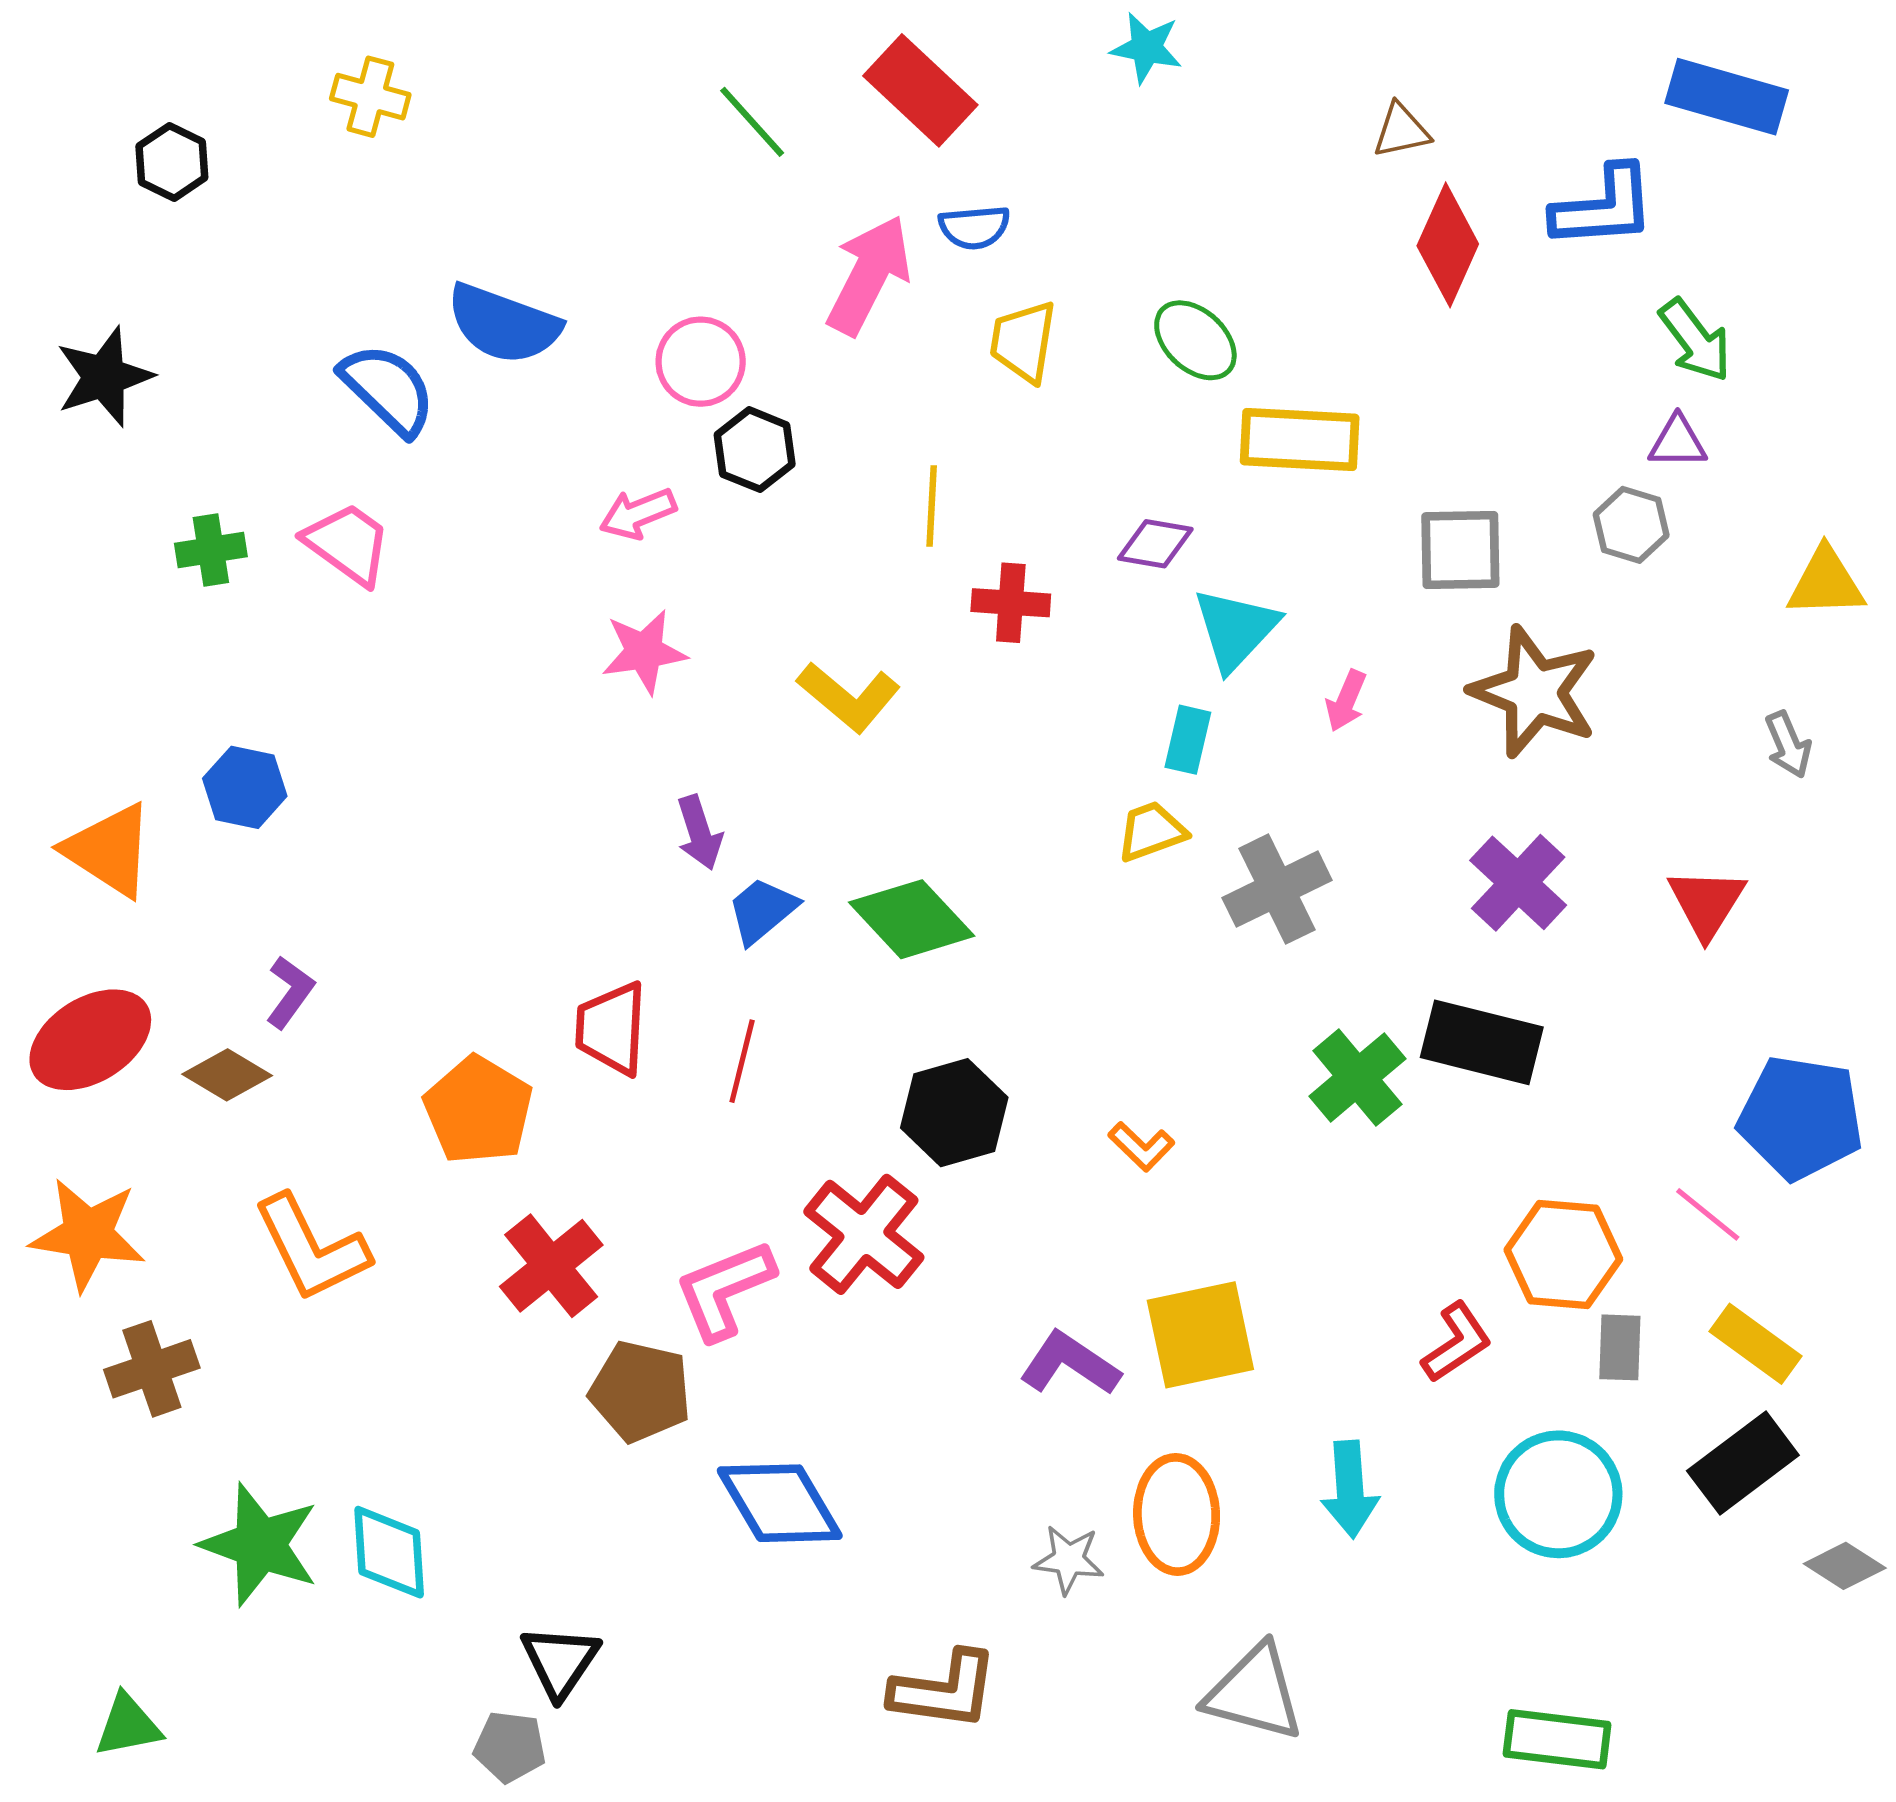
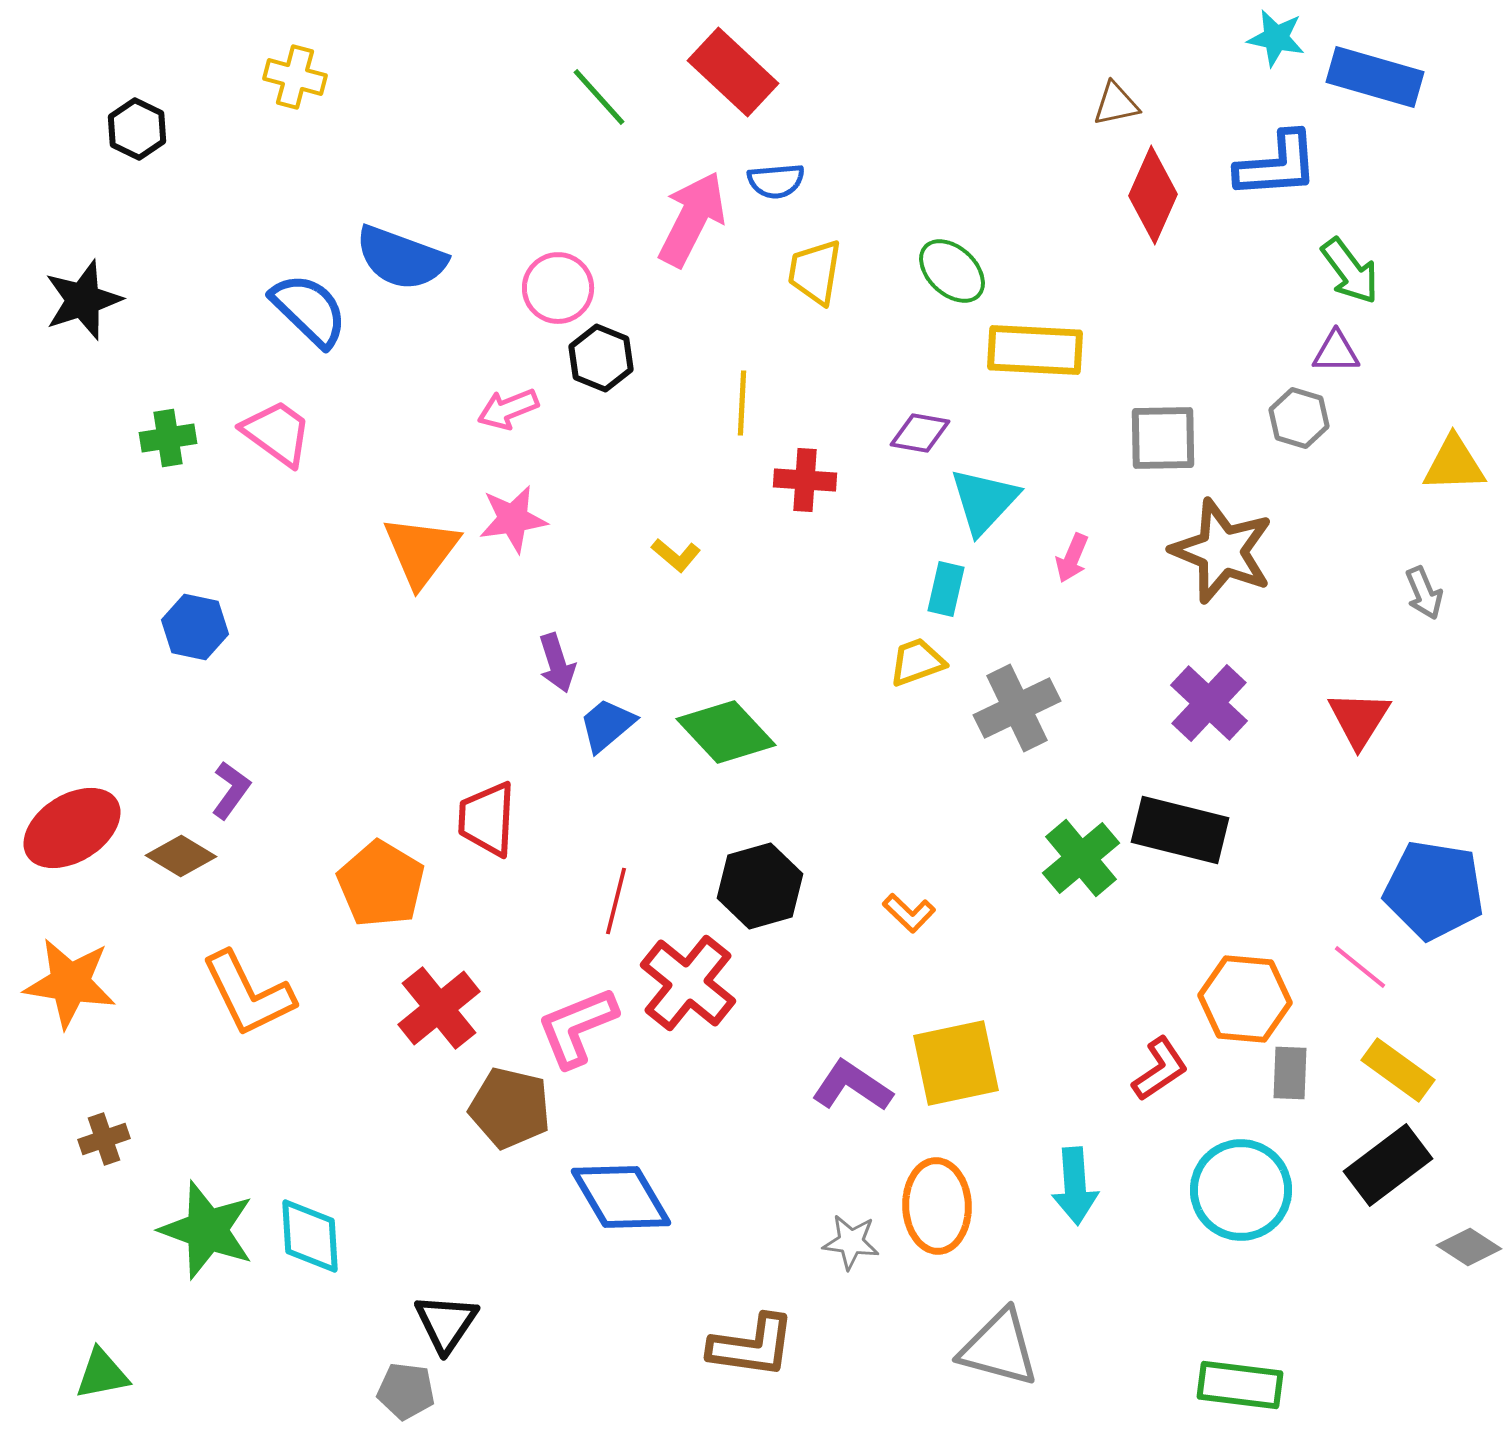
cyan star: (1146, 48) -> (1276, 38), moved
yellow L-shape: (849, 697) -> (676, 555), size x0.6
orange triangle: (109, 850) -> (421, 551), moved, turned 34
red line: (742, 1061) -> (616, 901), moved
brown cross: (152, 1369) -> (104, 1139), moved, size x0.7

